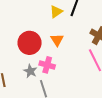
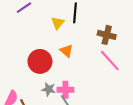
pink cross: (47, 65) -> (65, 90), moved

